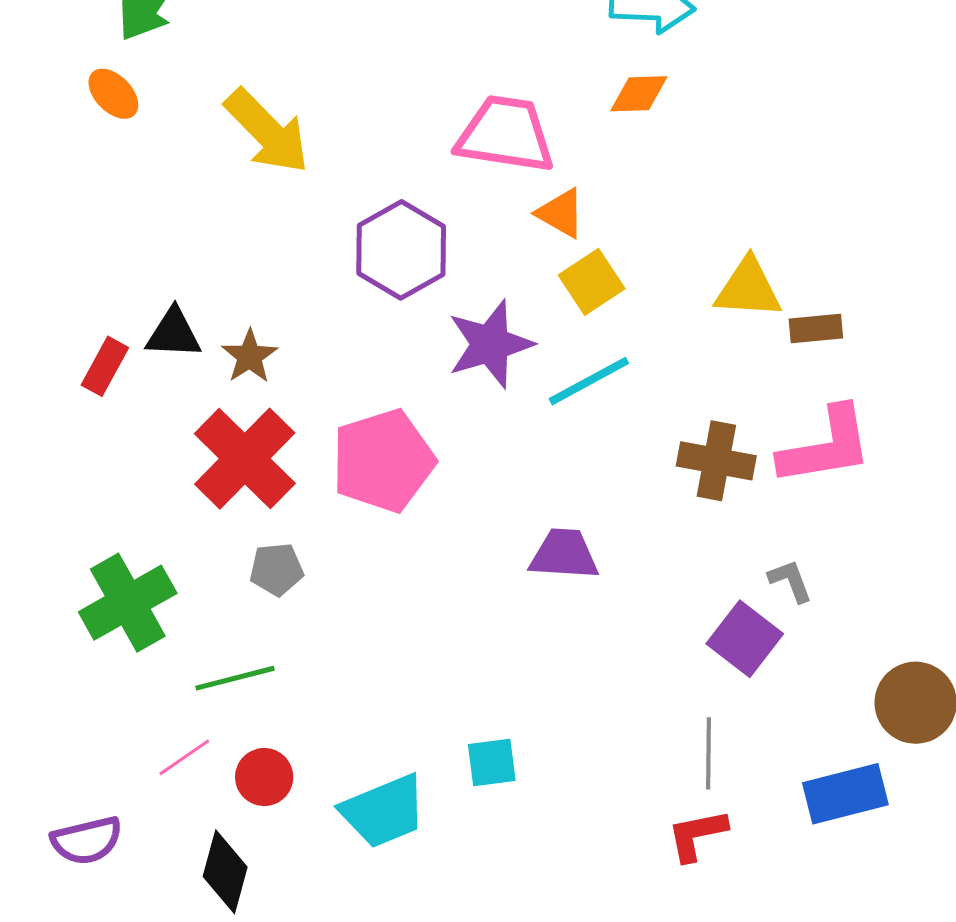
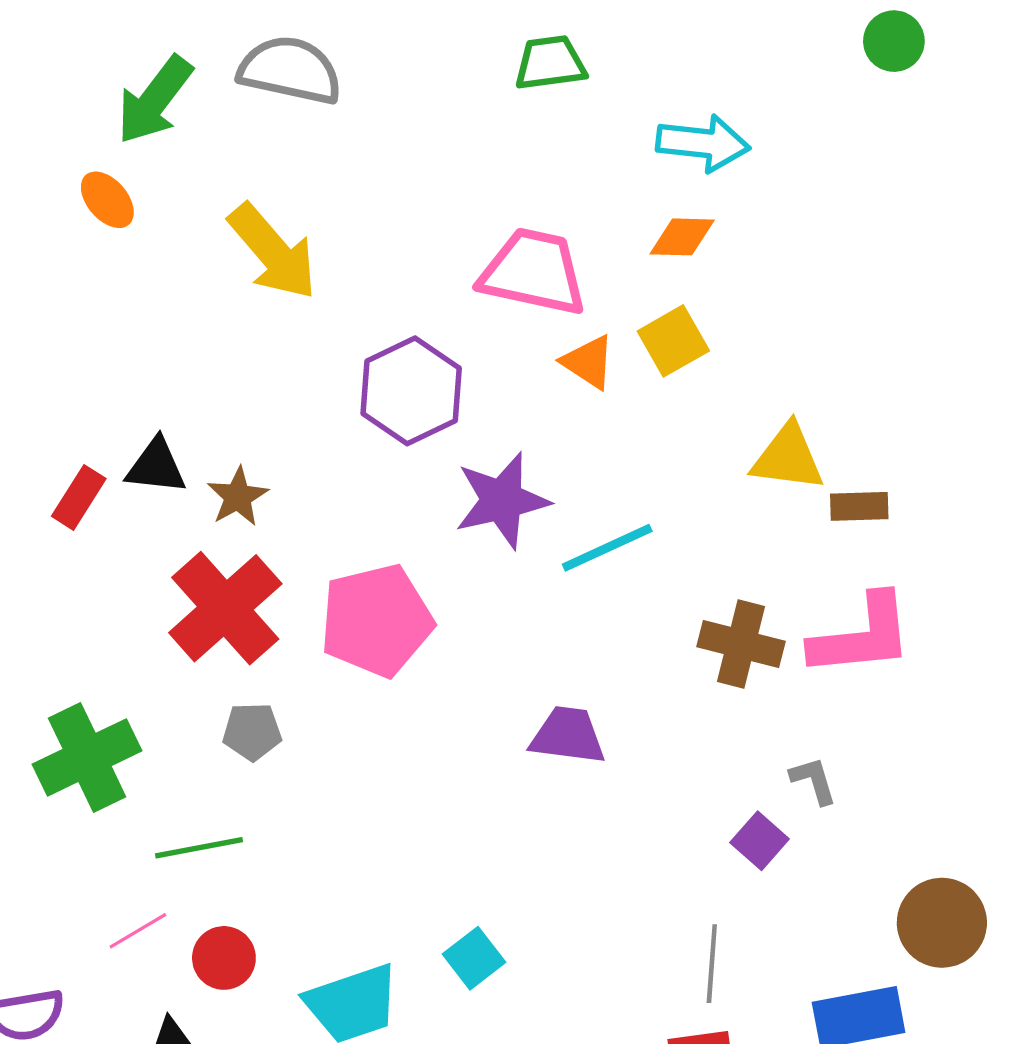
yellow square: (592, 282) -> (673, 341), moved
purple square: (745, 639) -> (760, 841), size x0.7
cyan square: (492, 762) -> (474, 958), turned -34

